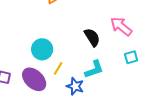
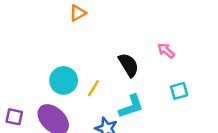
pink arrow: (121, 26) -> (166, 51), size x0.6
yellow line: (58, 68) -> (93, 88), moved

